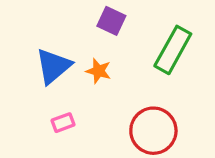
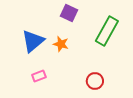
red circle: (153, 131) -> (95, 81), size x0.6

